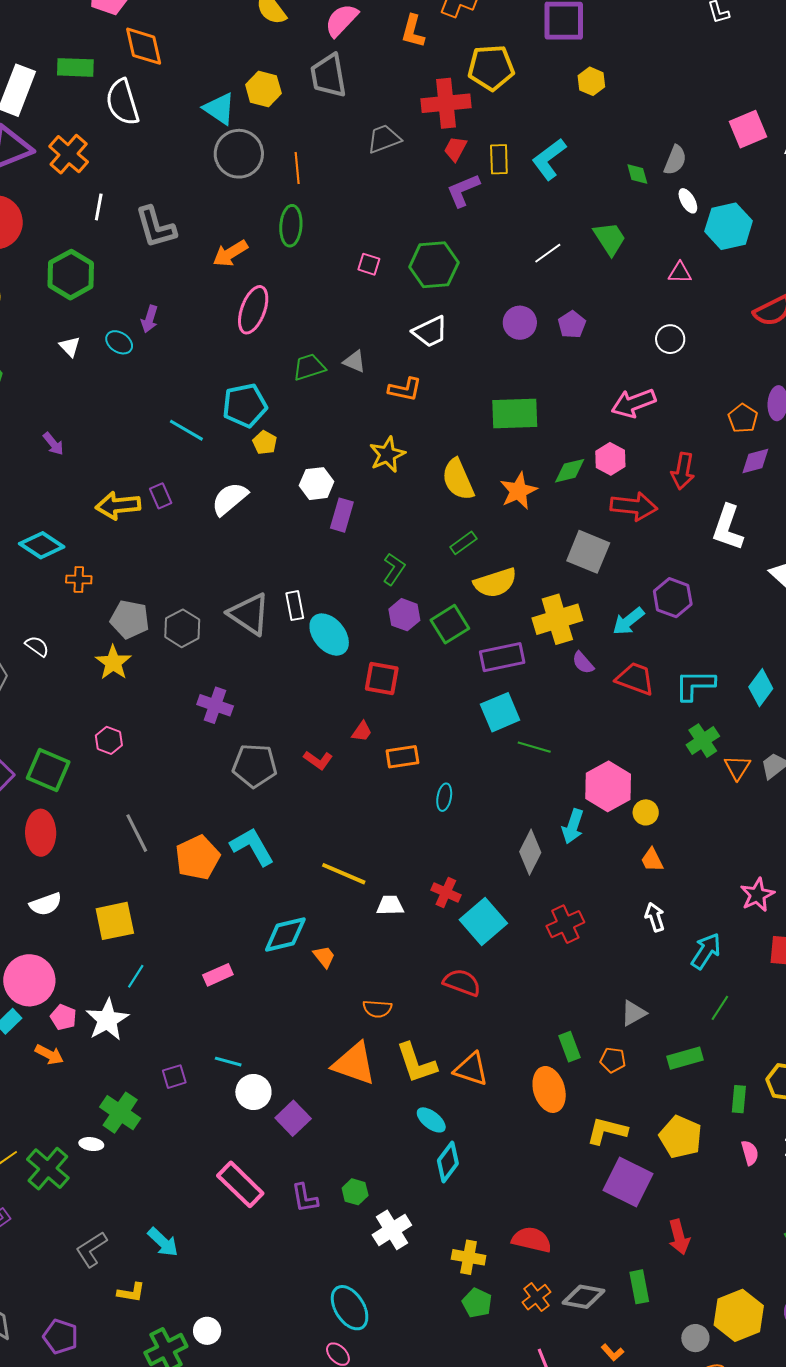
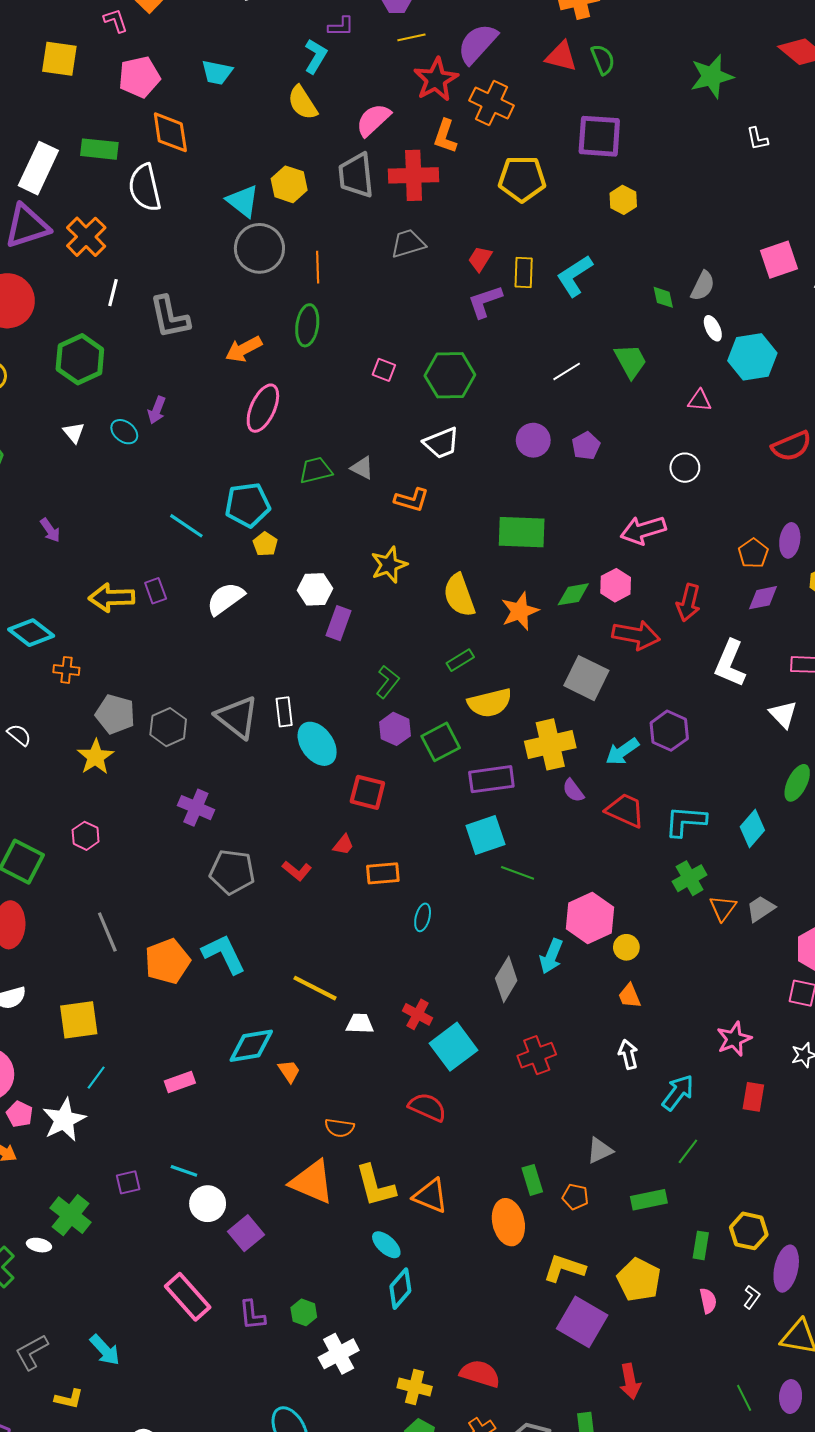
red cross: (446, 103) -> (414, 175), moved

